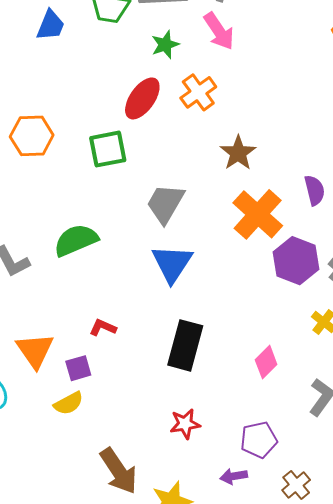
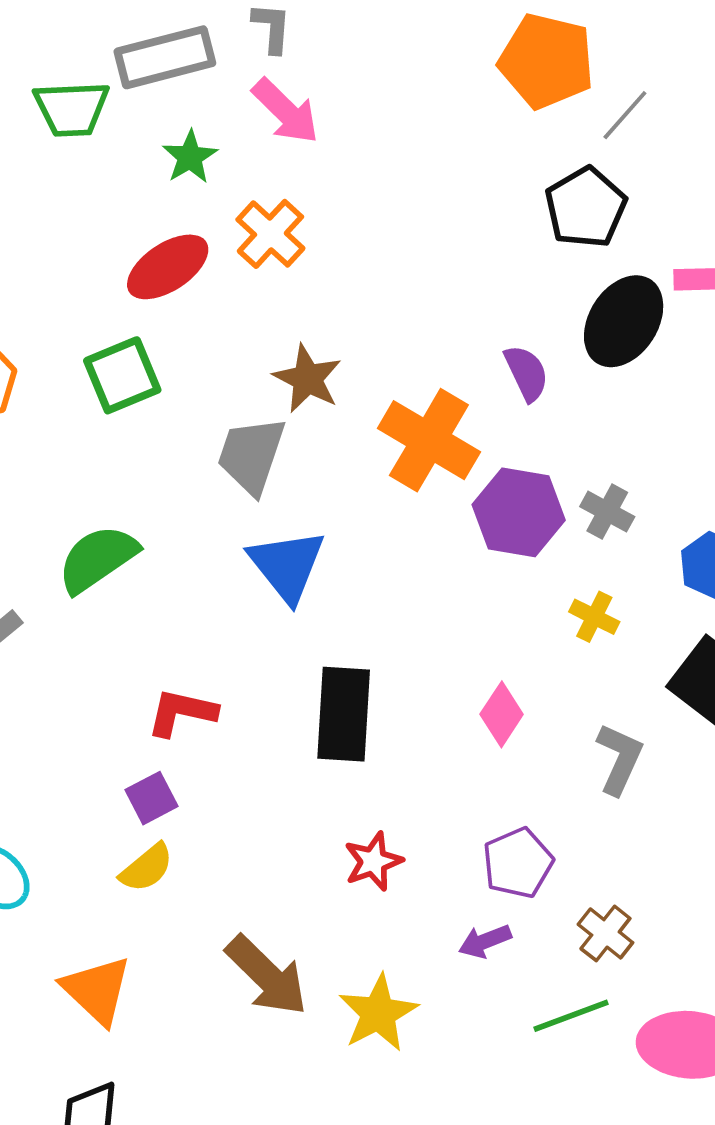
red ellipse: (142, 98) -> (168, 267), turned 33
brown star: (238, 153) -> (307, 379), moved
red L-shape: (103, 328) -> (182, 712), size x1.4
orange triangle: (35, 350) -> (97, 990), moved

